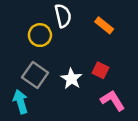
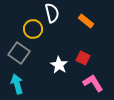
gray square: (35, 75) -> (19, 53), moved

